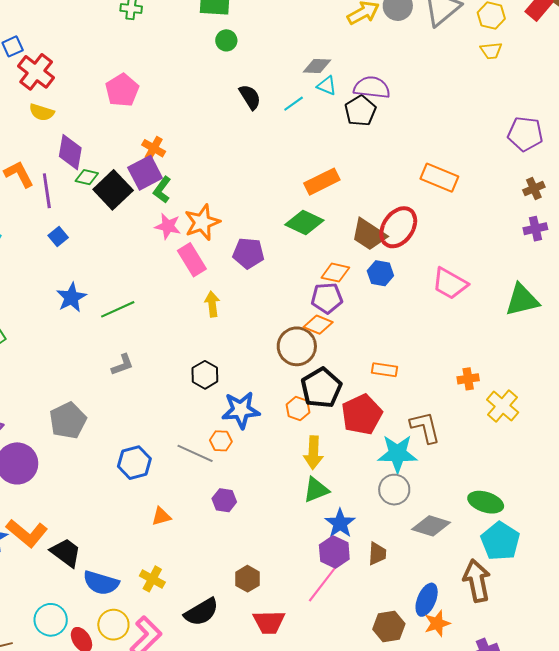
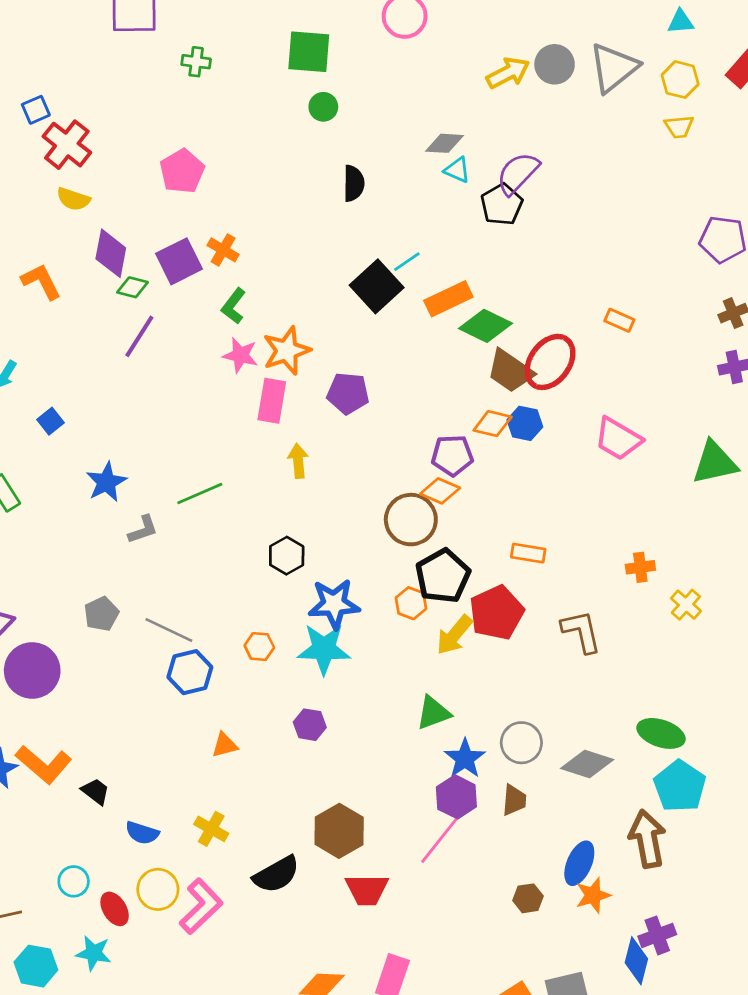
purple semicircle: (372, 87) -> (518, 173), turned -54
black semicircle: (250, 97) -> (354, 183), turned 32
cyan line: (294, 104) -> (407, 262), moved
purple square: (145, 173) -> (179, 261), moved
orange rectangle: (439, 178) -> (619, 320), moved, size x0.6
black square: (113, 190) -> (377, 286), moved
purple line: (47, 191) -> (139, 336), moved, turned 40
green diamond: (304, 223) -> (485, 326), moved
blue square: (58, 237) -> (50, 421), moved
pink rectangle: (192, 260) -> (272, 401), turned 40
orange diamond: (335, 273) -> (493, 424), moved
blue star: (71, 297) -> (106, 482), moved
green line: (118, 309) -> (200, 494), moved
gray L-shape: (122, 365) -> (143, 530), moved
yellow cross: (503, 406) -> (686, 605), size x0.7
gray pentagon: (68, 420) -> (101, 614), size x0.7
orange hexagon: (221, 441) -> (259, 647), moved
gray line: (195, 453) -> (169, 630), moved
yellow arrow: (313, 453) -> (454, 635), moved, turned 36
cyan star: (397, 454) -> (324, 649), moved
gray circle: (394, 490) -> (521, 743), moved
black trapezoid: (66, 553) -> (95, 791), size x0.7
brown hexagon: (248, 579) -> (339, 831), size x1.5
blue semicircle: (101, 583) -> (142, 833), size x0.7
cyan circle: (51, 620) -> (74, 881), size x0.7
brown hexagon: (389, 626) -> (528, 898), size x0.7

